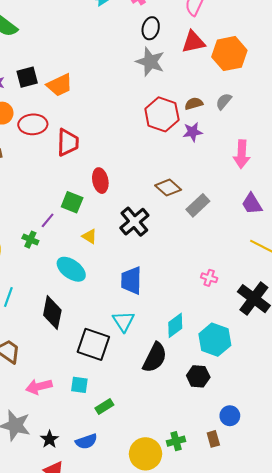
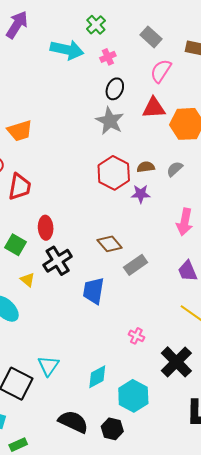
black cross: (134, 222) -> (58, 261), moved
blue trapezoid: (131, 281) -> (93, 291), moved
black semicircle: (155, 358) -> (73, 422), moved, turned -100

